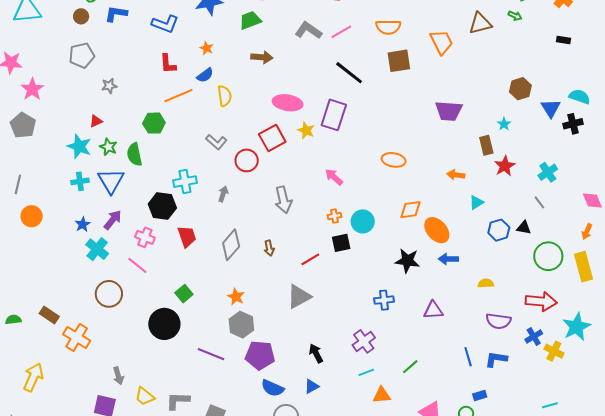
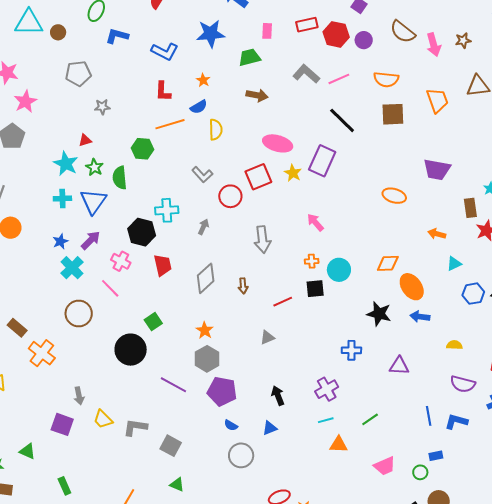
brown circle: (81, 16) -> (58, 32), moved
orange ellipse: (394, 160) -> (394, 196), moved
gray triangle: (299, 297) -> (267, 337), size x0.6
blue semicircle: (273, 388) -> (231, 425), size x0.6

